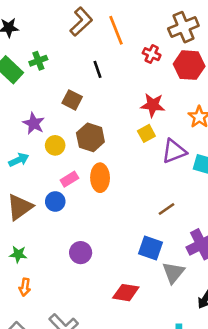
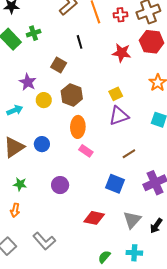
red cross: (152, 54) -> (120, 15), moved, turned -32
red star: (153, 105) -> (122, 53), moved
purple triangle: (174, 151) -> (119, 116), moved
pink rectangle: (69, 179) -> (86, 151), moved, turned 64
green star: (18, 254) -> (20, 184), moved
gray triangle: (173, 272) -> (132, 220), moved

